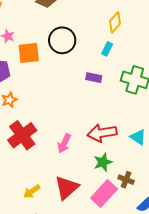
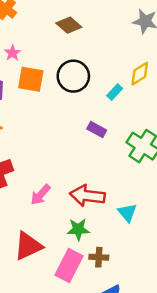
cyan rectangle: (107, 49) -> (115, 92), moved
brown cross: (126, 180) -> (99, 257), turned -35
pink rectangle: (104, 194) -> (69, 265), turned -32

